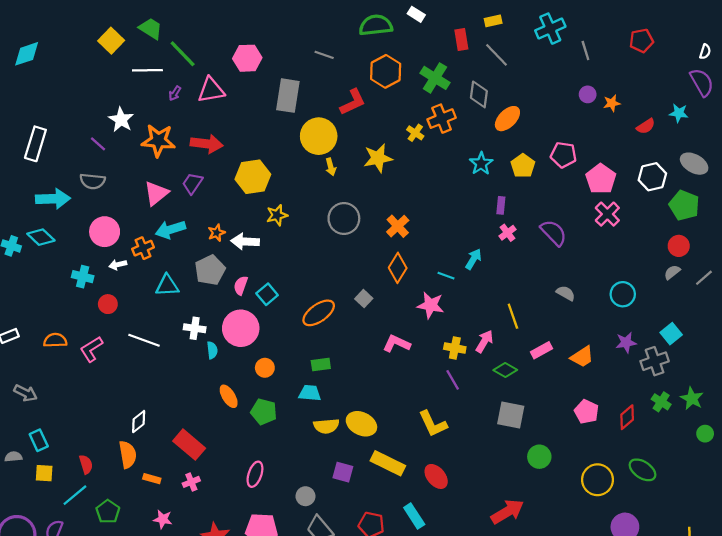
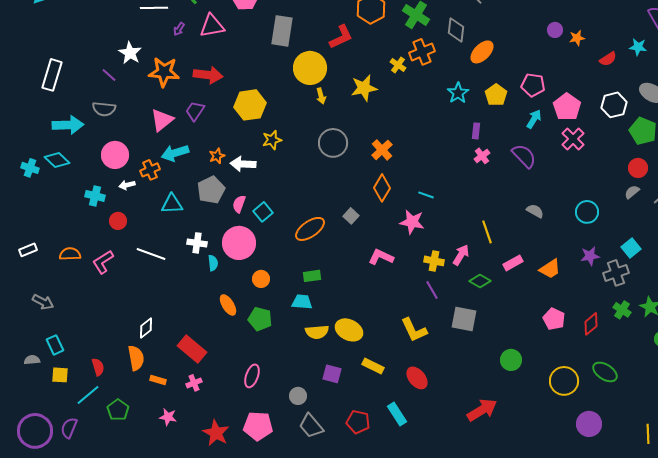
cyan arrow: (473, 259) -> (534, 119), moved
gray square: (511, 415) -> (464, 319), moved
yellow rectangle: (388, 463) -> (373, 366), size x0.7

